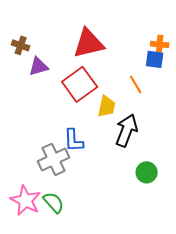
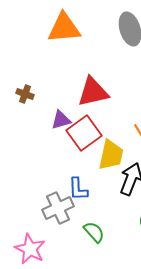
purple triangle: (39, 66) -> (61, 120), moved
yellow trapezoid: (107, 106) -> (111, 155), size x1.4
green semicircle: (54, 202) -> (94, 232), moved

